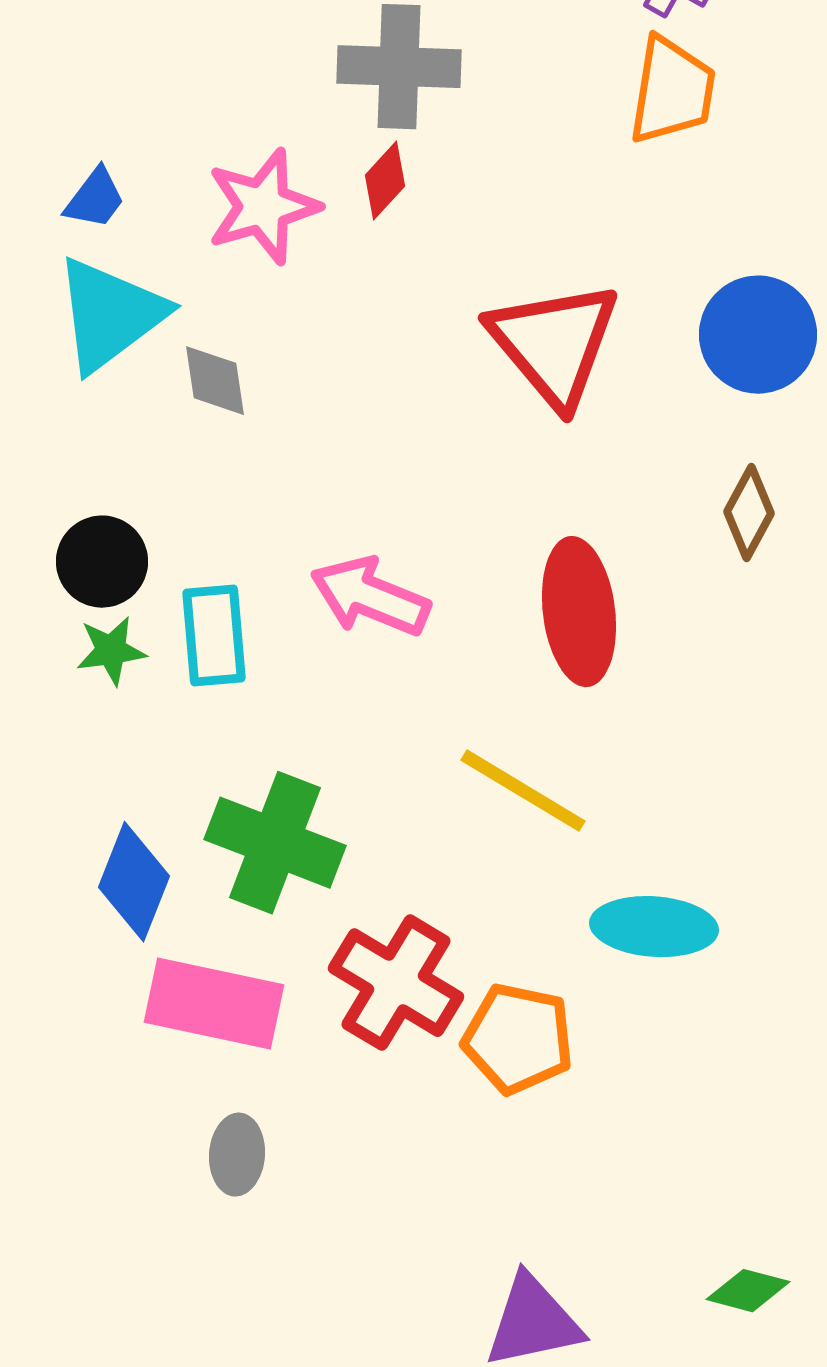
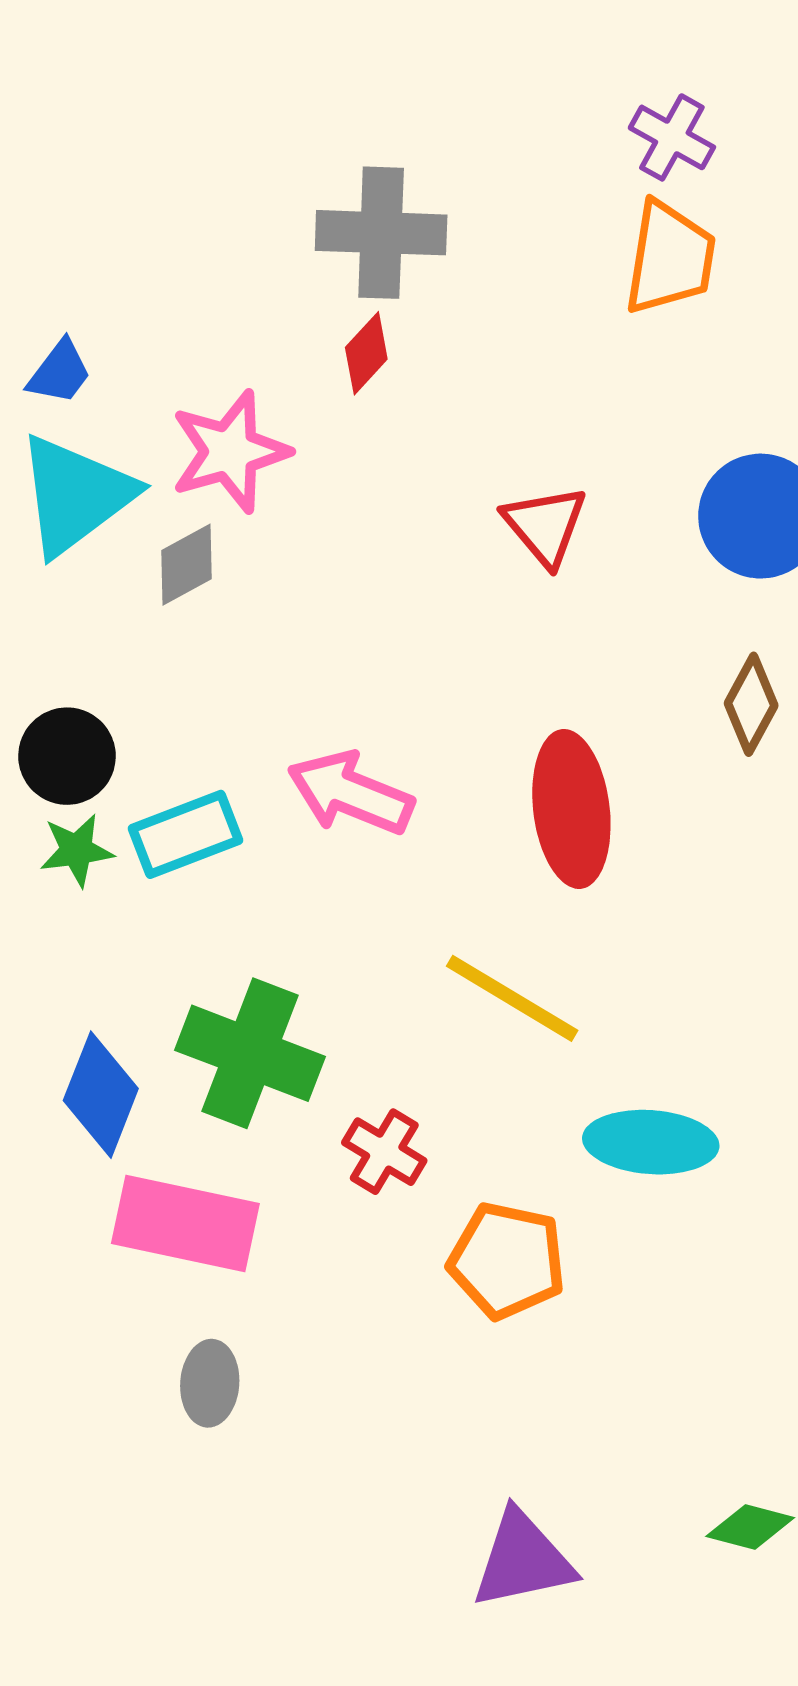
pink star: (263, 207) -> (230, 452), moved
red triangle: (554, 344) -> (545, 526), size x0.6
gray diamond: (215, 381) -> (186, 565), turned 70
cyan rectangle: (214, 636) -> (185, 834), turned 74
red cross: (396, 983) -> (384, 1152), moved, size x0.6

